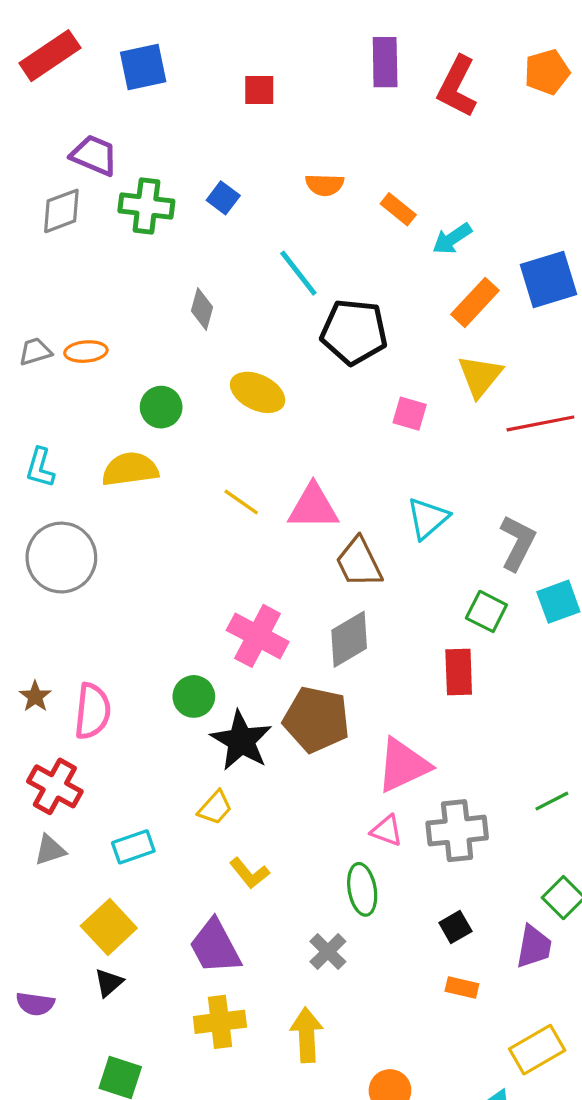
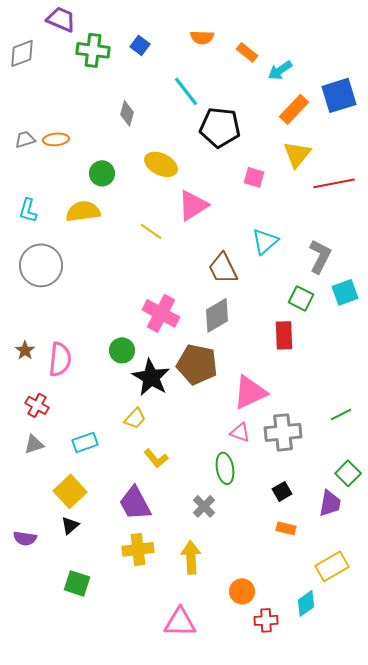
gray diamond: (61, 211) -> (22, 53), moved
pink triangle: (313, 507) -> (193, 205), moved, turned -32
red cross: (55, 786) -> (37, 405), size x0.7

